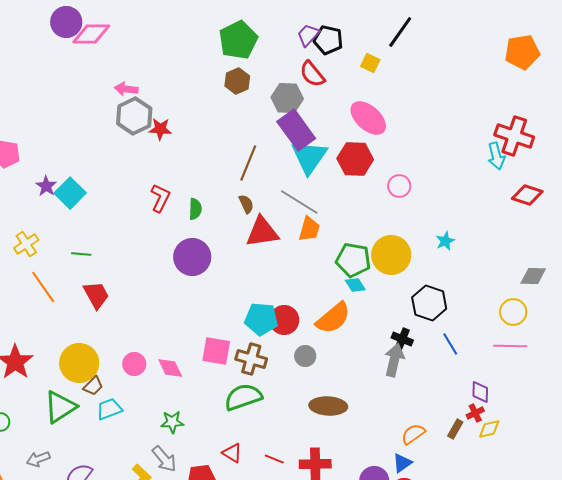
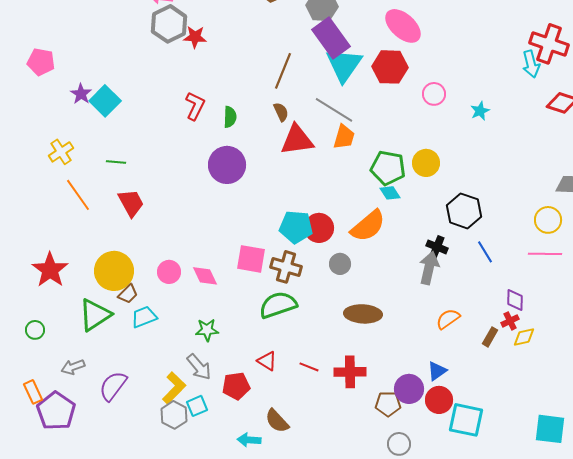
cyan star: (445, 241) -> (480, 111), moved
yellow circle: (391, 255) -> (426, 163), size x0.7
orange semicircle: (413, 434) -> (448, 319), moved

